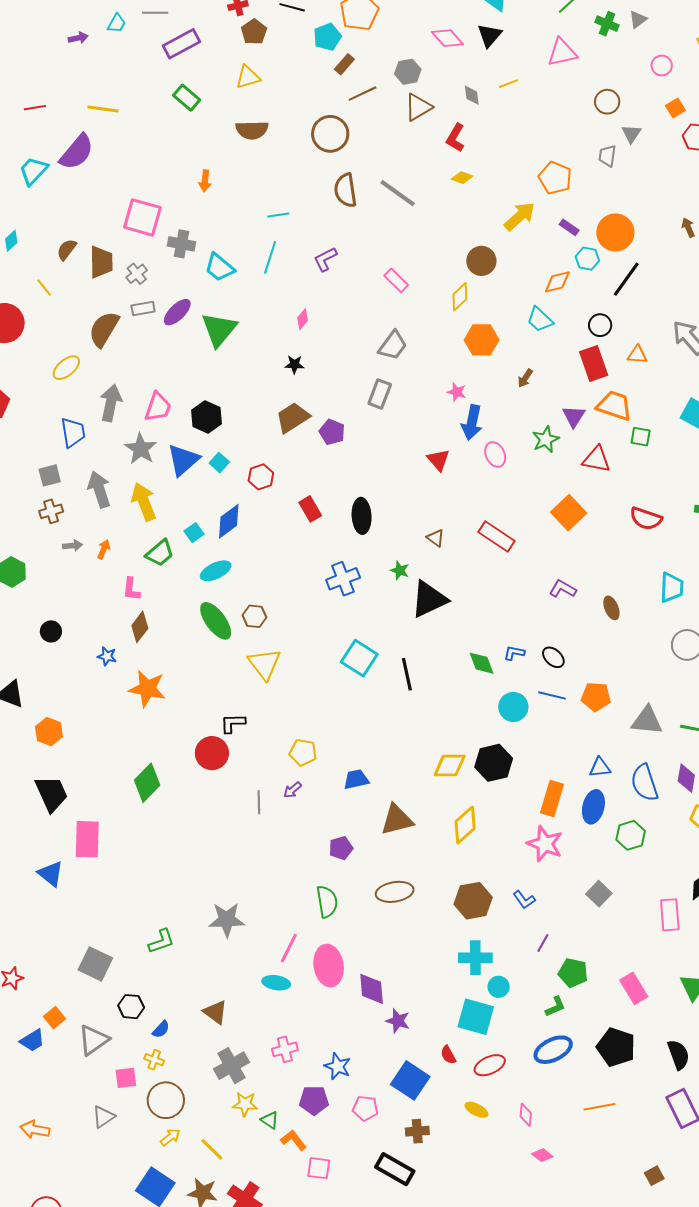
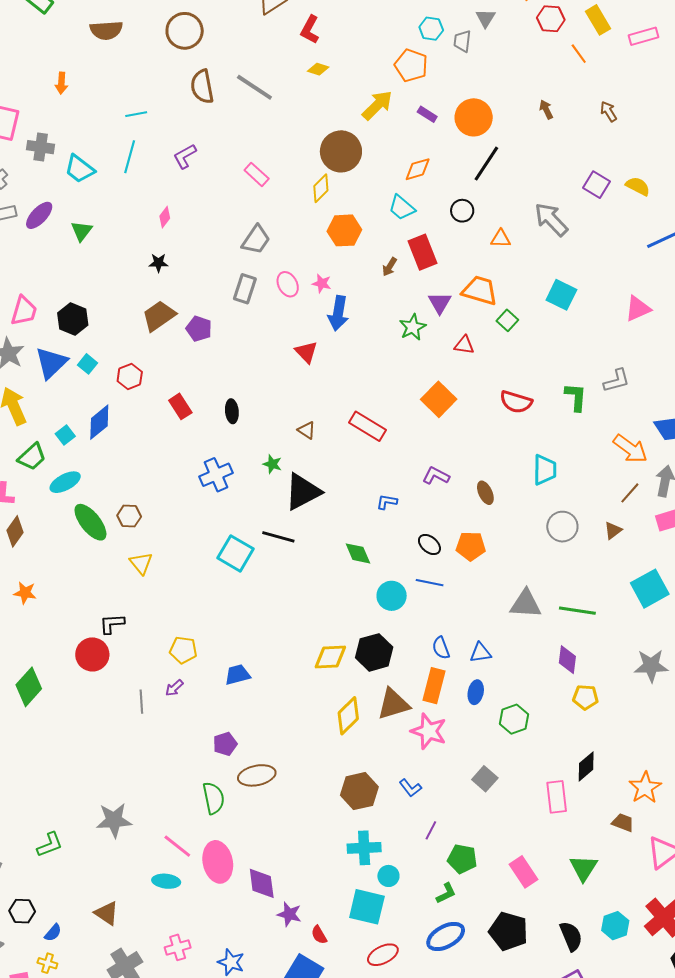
cyan hexagon: (587, 259) -> (431, 29), moved
brown circle: (481, 261) -> (341, 151), size x1.4
green triangle: (219, 329) -> (82, 231), size x0.6
red rectangle: (594, 363) -> (422, 252), moved
green square: (641, 437) -> (507, 320), turned 35
pink ellipse: (495, 454) -> (288, 284), moved
red triangle: (596, 459) -> (464, 345), size x0.7
black ellipse: (362, 516) -> (232, 411), size x0.7
cyan ellipse: (216, 571) -> (65, 482), moved
blue L-shape: (514, 653) -> (387, 502), moved
yellow triangle: (264, 664) -> (141, 563), size x0.7
black line: (407, 674) -> (278, 537), moved, turned -60
orange star: (147, 689) -> (25, 593), size x0.6
orange pentagon: (596, 697) -> (471, 546), moved
blue semicircle: (644, 783) -> (441, 648), moved, size x0.6
blue ellipse: (593, 807) -> (476, 692), size x0.7
brown triangle: (397, 820) -> (393, 704), moved
brown ellipse: (395, 892) -> (257, 775), moved
pink line: (289, 948) -> (177, 846), turned -76
red semicircle: (448, 1055) -> (319, 935), moved

